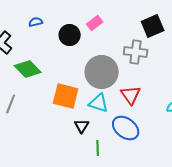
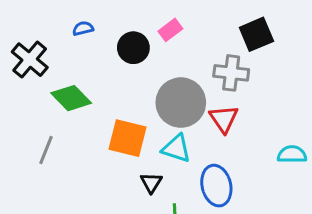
red triangle: (131, 95) -> (224, 119), moved
blue ellipse: (126, 128) -> (216, 186), turned 40

